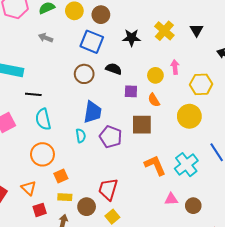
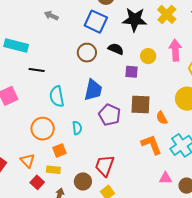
black star: (132, 38) -> (135, 20), size x1.4
pink arrow: (175, 67) -> (175, 50), size x1.5
yellow circle: (155, 75) -> (148, 56), moved
orange semicircle: (154, 100) -> (162, 118), moved
cyan semicircle: (43, 119) -> (57, 96), moved
cyan semicircle: (81, 136) -> (77, 128), moved
yellow rectangle: (65, 197) -> (53, 170), moved
red square: (40, 210) -> (37, 182), turned -32

